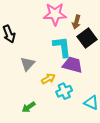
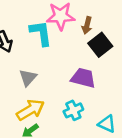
cyan L-shape: (62, 47) -> (41, 33), moved
yellow arrow: (48, 79) -> (30, 110), moved, size x1.6

